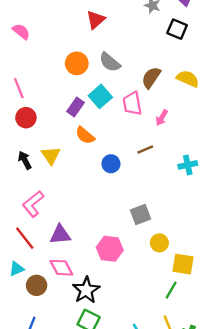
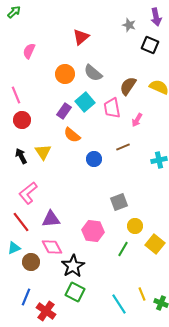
pink semicircle: (21, 31) -> (29, 51), moved, turned -105
yellow square: (183, 264) -> (155, 244), turned 30
green line: (171, 290) -> (123, 249), moved

